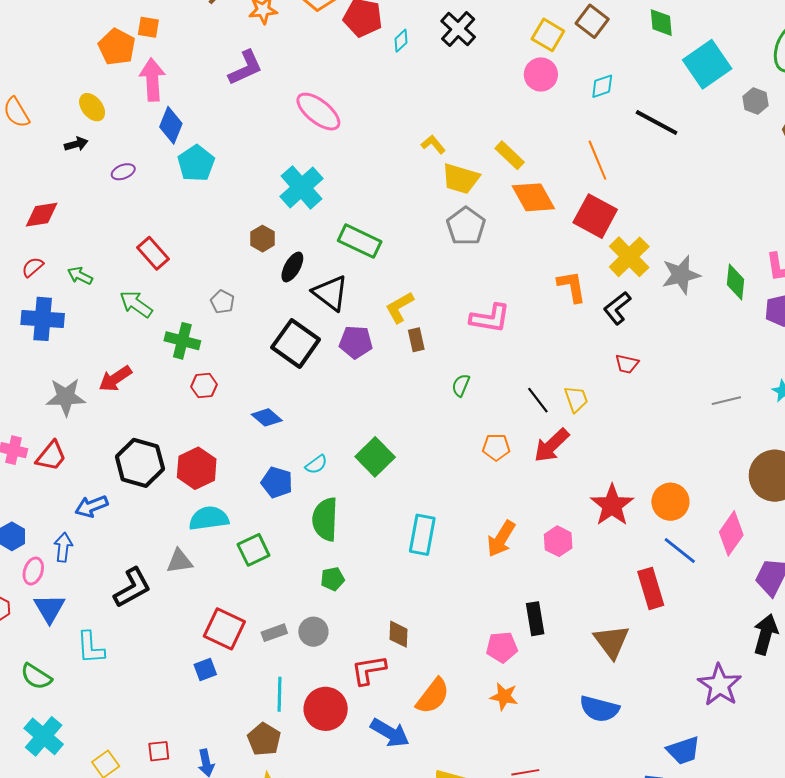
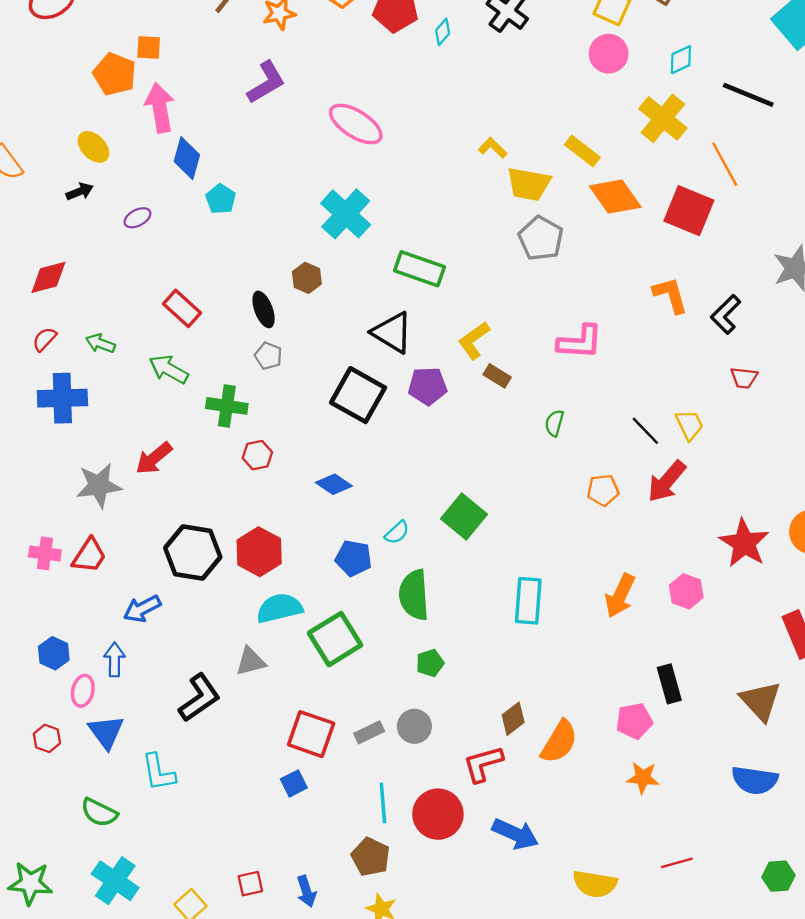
orange line: (597, 160) -> (725, 164), moved
cyan pentagon: (196, 163) -> (221, 199), size x0.7
yellow cross: (629, 257) -> (663, 118), moved
black ellipse: (292, 267) -> (264, 309), moved, turned -44
brown rectangle: (416, 340) -> (497, 376), turned -40
green square: (254, 550) -> (335, 639), size x1.4
brown diamond: (399, 634) -> (513, 719), turned 56
orange semicircle: (433, 696) -> (559, 742), moved

